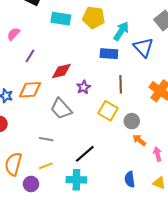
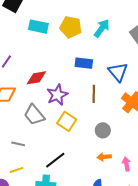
cyan arrow: (121, 31) -> (102, 28), moved
blue triangle: (143, 47) -> (118, 72), moved
purple star: (84, 87) -> (57, 95), size x1.5
yellow square: (108, 111) -> (67, 121), moved
orange arrow: (139, 140) -> (104, 157), moved, turned -48

